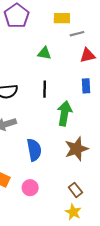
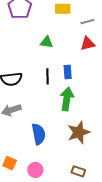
gray line: (77, 34) -> (87, 22), moved
blue rectangle: (86, 86) -> (68, 72), moved
brown rectangle: (75, 190) -> (78, 171), turned -32

